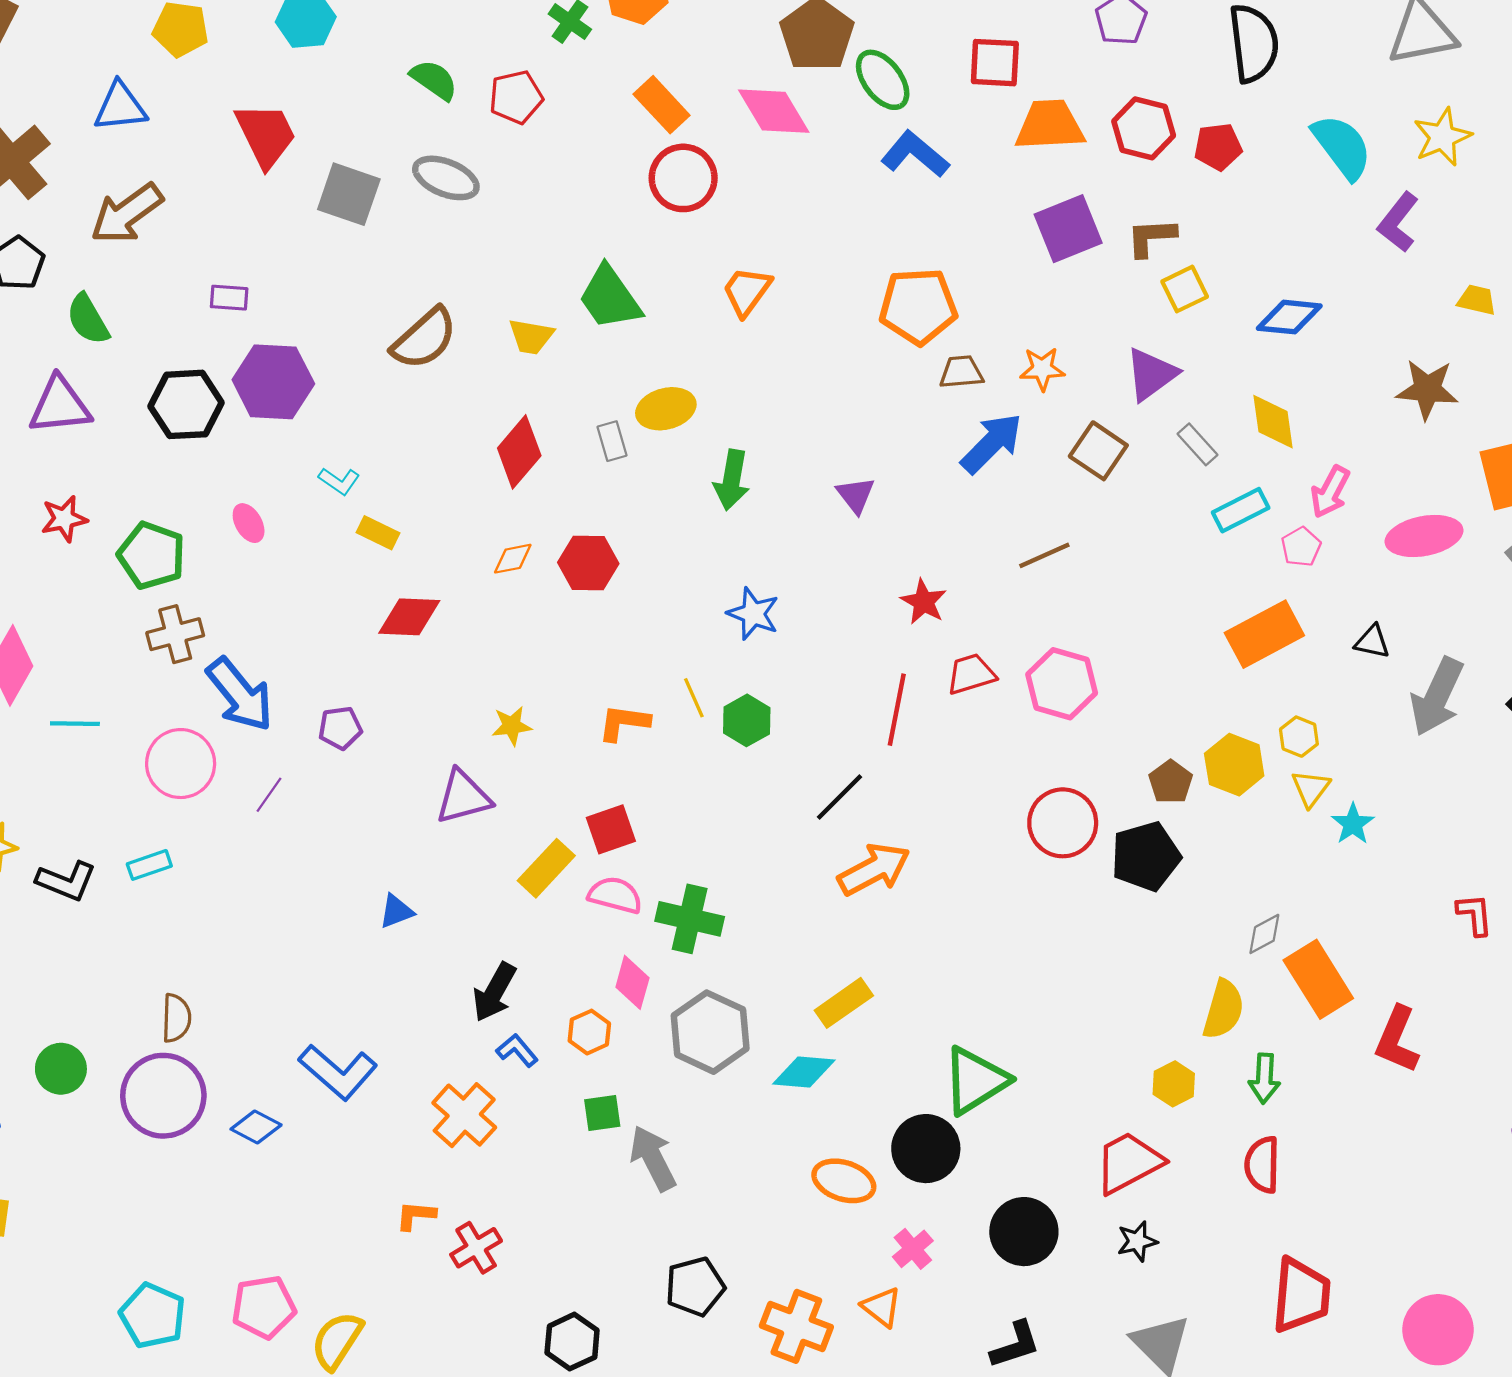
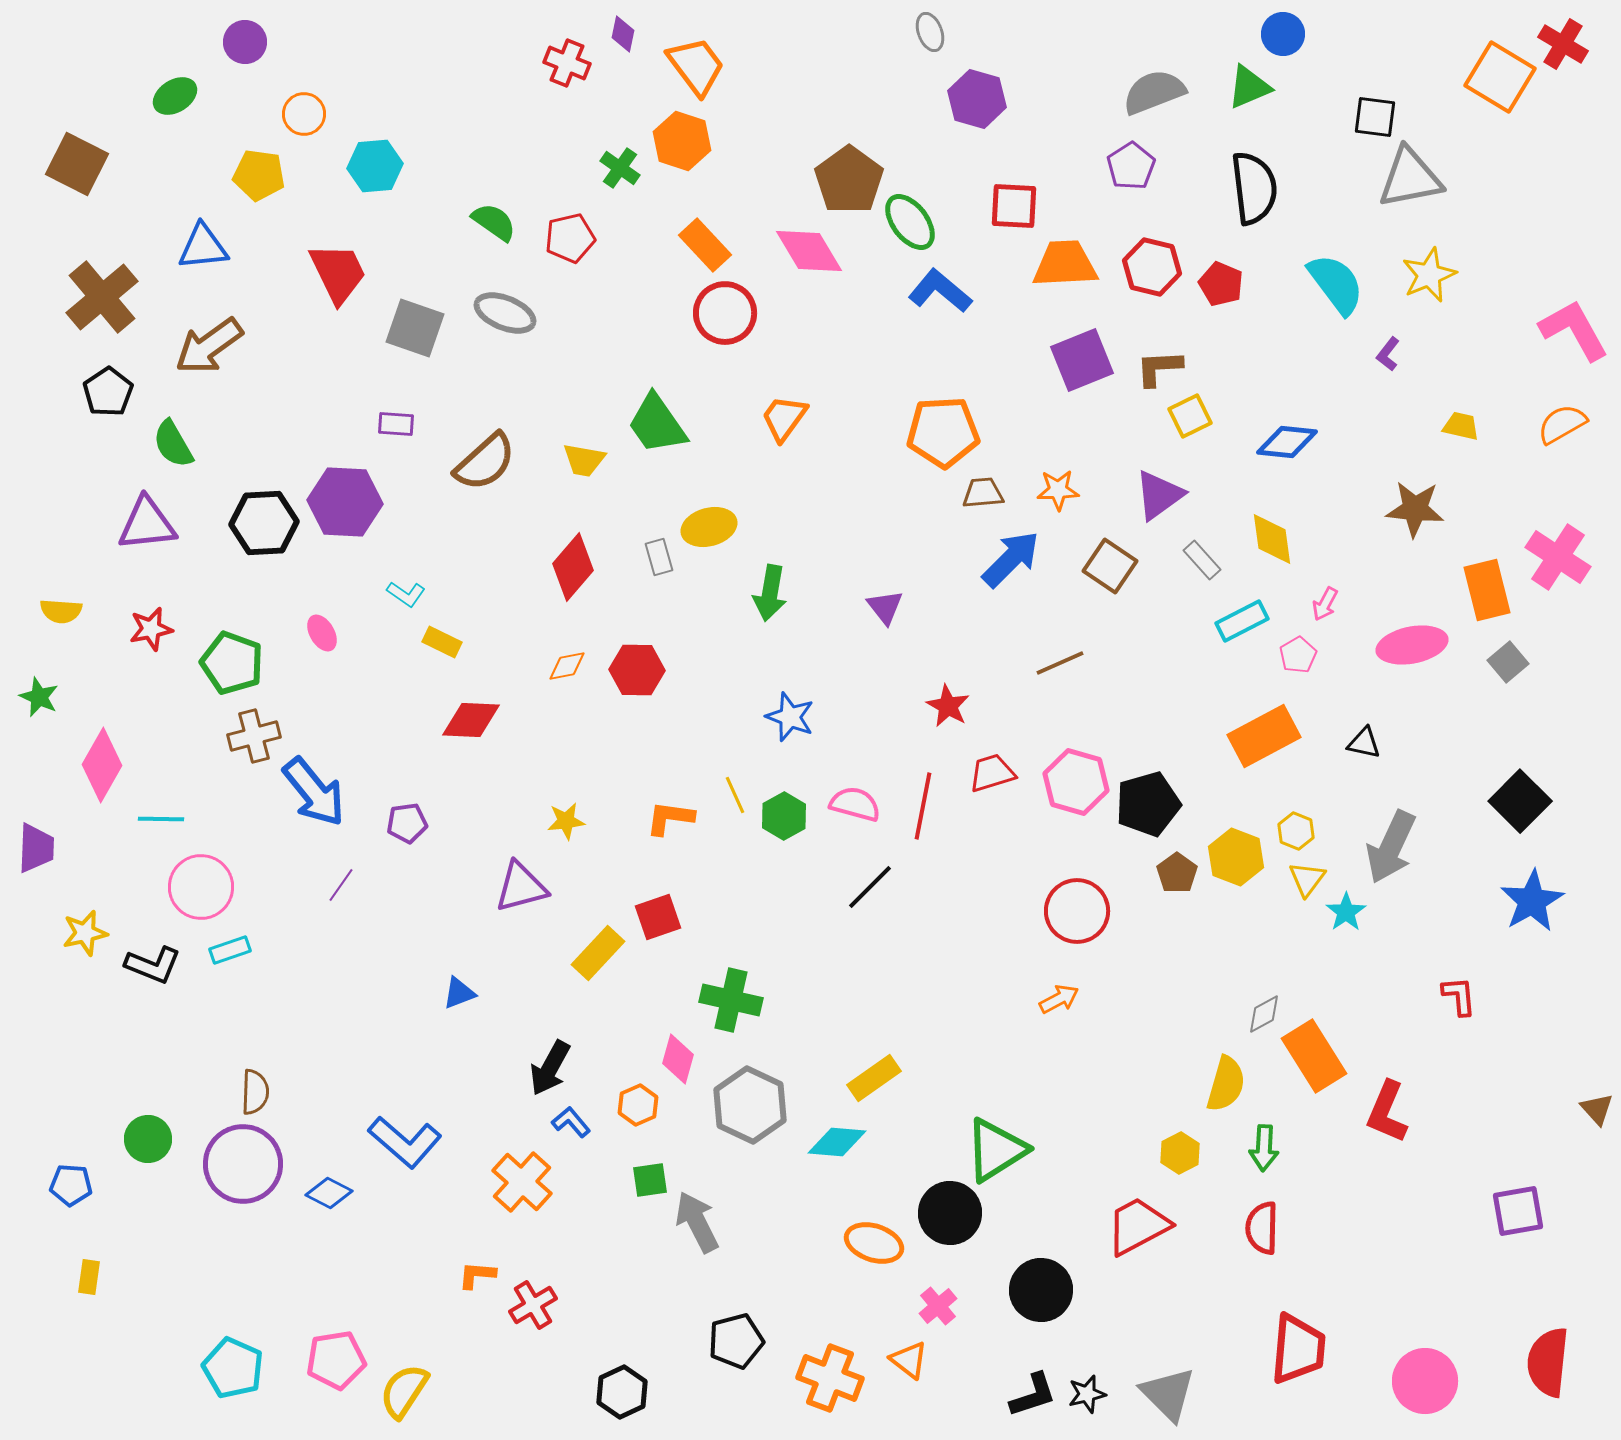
red pentagon: (1218, 147) -> (1221, 284), turned 30
purple L-shape: (1398, 222) -> (1388, 354), size x0.6
purple rectangle: (229, 298) -> (396, 424), moved
pink arrow: (1330, 492) -> (1325, 604), size x0.7
gray arrow: (1437, 697) -> (1391, 847), moved
pink circle: (181, 764) -> (201, 887), moved
black pentagon: (1146, 856) -> (1148, 804), moved
orange arrow: (874, 869) -> (1059, 999), moved, size x0.6
pink semicircle: (615, 895) -> (855, 804), moved
black star: (1137, 1241) -> (1087, 1394), moved

